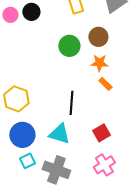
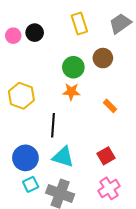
orange star: (99, 63) -> (71, 92), moved
yellow hexagon: (16, 99) -> (21, 96), moved
black line: (71, 103) -> (53, 125), moved

